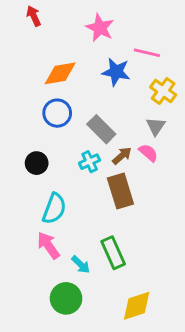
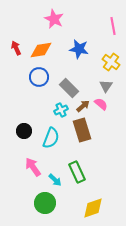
red arrow: (34, 16) -> (16, 48), moved
pink star: (100, 28) -> (54, 19), moved
pink line: (147, 53) -> (113, 26), moved, turned 66
black circle: (37, 163) -> (24, 131), moved
cyan semicircle: (54, 209) -> (51, 138), moved

